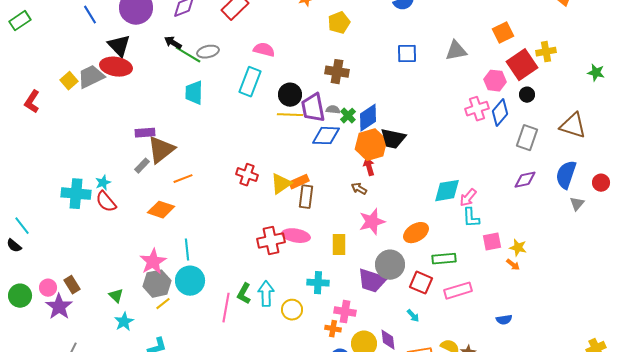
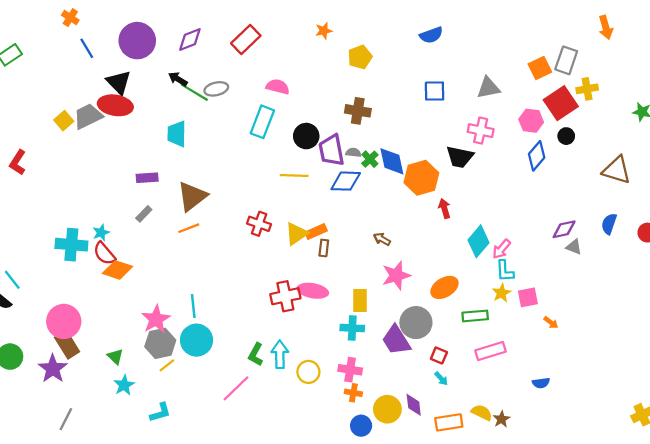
cyan trapezoid: (194, 93) -> (177, 134), moved
red L-shape: (32, 102) -> (18, 162), moved
pink cross: (477, 109) -> (481, 131), moved, turned 30
yellow line: (290, 115) -> (294, 176), moved
blue diamond: (368, 118) -> (392, 161), turned -68
gray rectangle: (527, 138) -> (566, 60), moved
black trapezoid: (393, 139) -> (460, 157), moved
orange hexagon: (371, 145) -> (421, 178), moved
brown triangle: (161, 150) -> (192, 196), moved
red arrow: (369, 167) -> (444, 208), moved
blue semicircle: (566, 175) -> (609, 224), size x0.7
cyan diamond: (447, 191) -> (478, 241), turned -40
brown rectangle: (306, 197) -> (324, 248), size x0.7
gray triangle: (577, 204) -> (574, 247), moved, turned -49
orange diamond: (161, 210) -> (118, 270), moved
yellow star: (518, 248) -> (501, 293), moved, turned 30
purple trapezoid: (372, 281) -> (396, 340), turned 40
cyan cross: (318, 283) -> (352, 328), moved
red square: (421, 283) -> (439, 355), moved, size x0.7
brown rectangle: (72, 285) -> (67, 344), size x1.4
pink circle: (48, 288) -> (64, 321), moved, size x1.8
pink line: (226, 308) -> (236, 388), moved, turned 36
pink cross: (345, 312) -> (350, 370), moved

